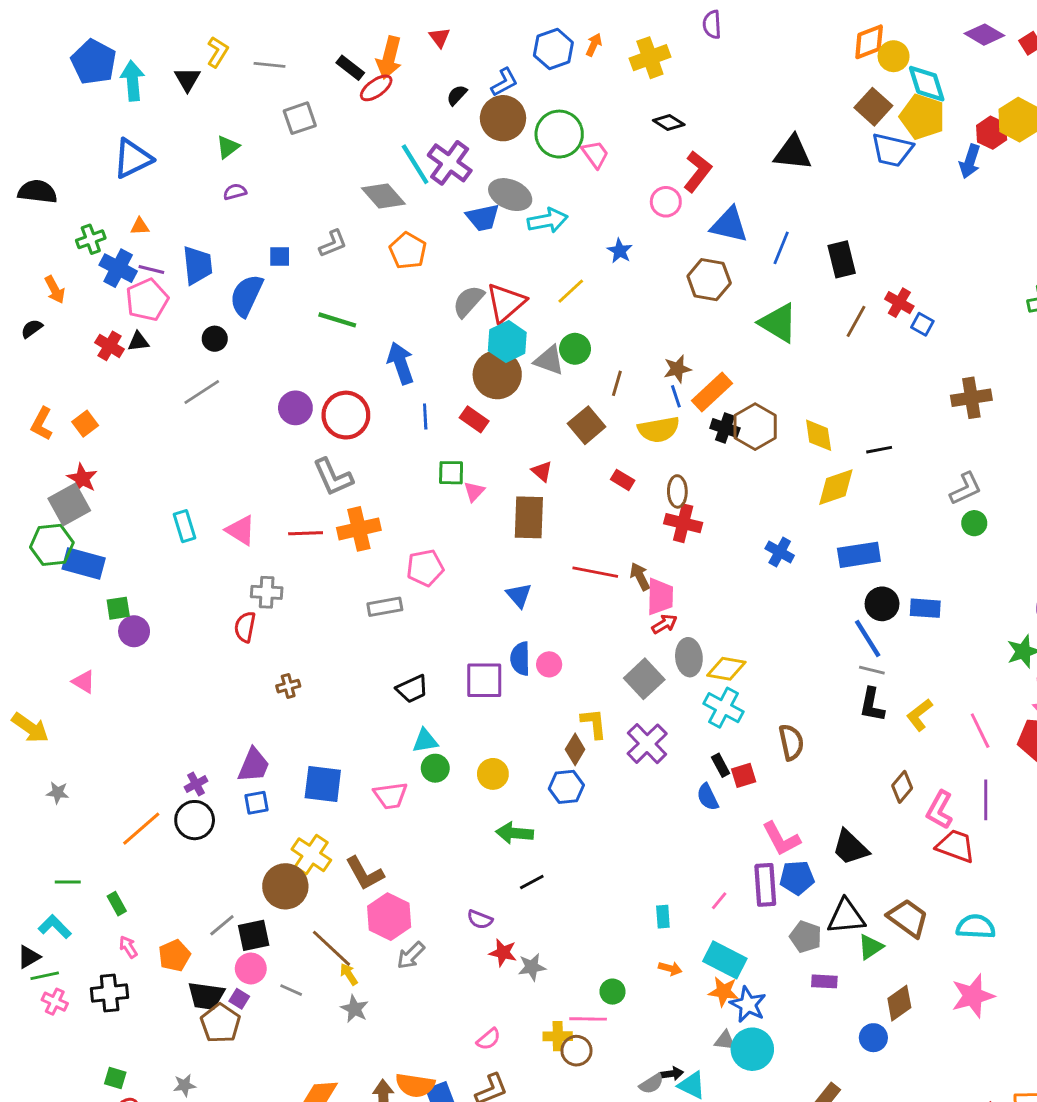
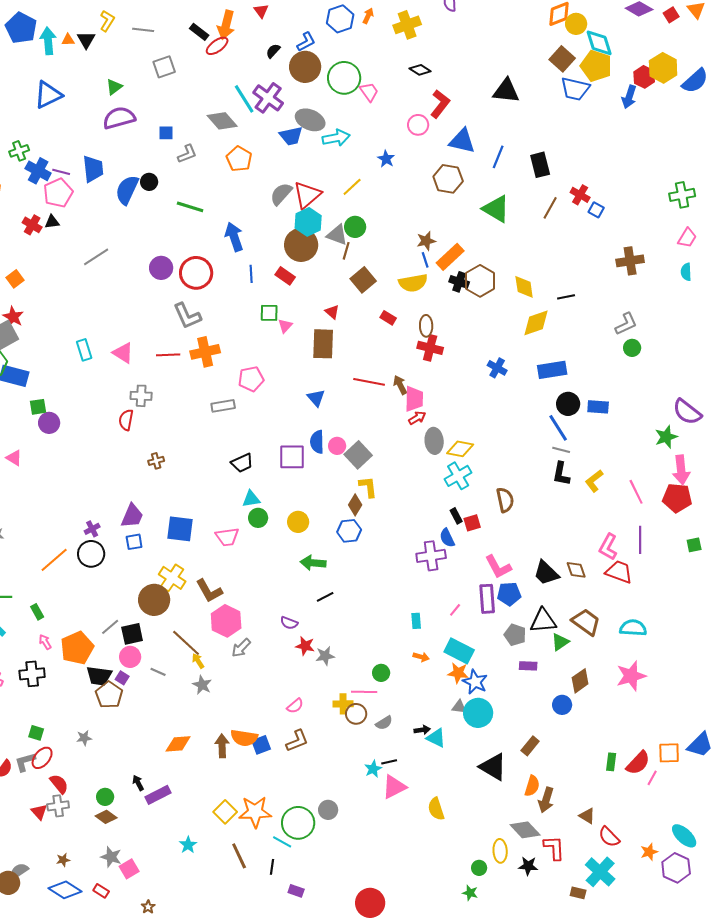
purple semicircle: (235, 192) -> (119, 118), size x2.0
orange triangle: (140, 226) -> (68, 40), moved
blue square: (280, 257) -> (166, 133), moved
black circle: (215, 339) -> (149, 182), moved
brown line: (617, 383) -> (346, 251), moved
gray square: (644, 679) -> (358, 455), moved
cyan cross: (723, 708) -> (458, 476), turned 32
purple cross: (647, 744) -> (431, 556), moved, turned 36
brown diamond: (902, 787) -> (576, 570), moved, turned -60
orange pentagon: (174, 956) -> (77, 648), size x1.5
gray semicircle: (651, 1084) -> (384, 723), moved

